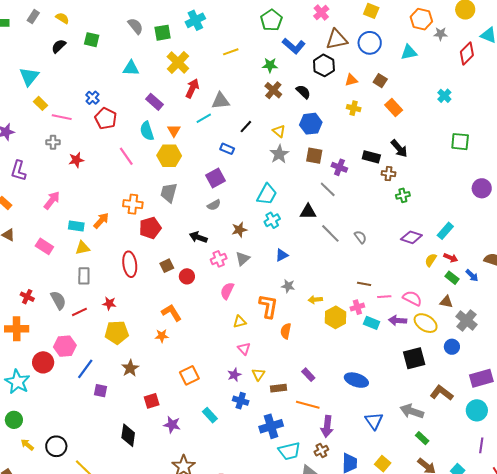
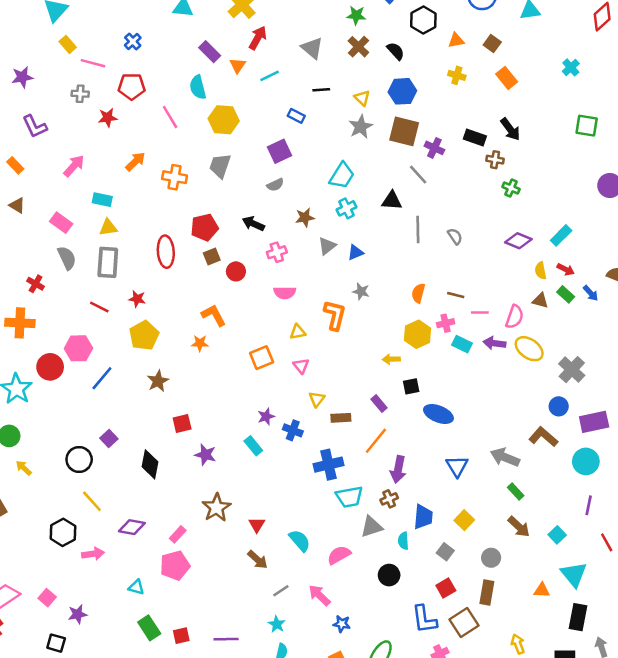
gray triangle: (220, 101) -> (312, 48), moved, turned 42
red pentagon: (106, 119) -> (132, 86), moved, turned -30
black line: (246, 127) -> (321, 90), turned 40
orange triangle: (174, 131) -> (238, 66), moved
brown square: (314, 156) -> (404, 131), size x1.4
purple L-shape: (18, 171) -> (35, 126), turned -45
green cross: (403, 195) -> (511, 188), turned 32
orange arrow: (101, 221) -> (135, 161), moved
red pentagon: (150, 228) -> (204, 227), moved
gray line: (330, 233) -> (418, 229), turned 40
gray triangle: (243, 259) -> (327, 246), moved
yellow semicircle: (431, 260) -> (541, 271), turned -48
gray rectangle: (84, 276) -> (108, 262), size x1.4
pink semicircle: (227, 291) -> (285, 293), turned -120
pink semicircle: (412, 298) -> (515, 317), turned 78
gray semicircle: (58, 300) -> (67, 258), moved
yellow arrow: (315, 300) -> (391, 359), moved
brown triangle: (446, 302) -> (540, 301), moved
red line: (79, 312) -> (99, 307), turned 49
gray cross: (467, 321) -> (572, 370), moved
orange semicircle: (286, 331) -> (418, 293), moved
yellow pentagon: (117, 332) -> (144, 335), turned -30
blue circle: (452, 347) -> (559, 406), moved
black square: (414, 358) -> (411, 386), moved, size x0.6
orange square: (189, 375) -> (262, 358), moved
purple star: (234, 375) -> (266, 417), moved
purple square: (101, 391) -> (109, 439), moved, turned 32
orange line: (308, 405) -> (376, 441), turned -70
black circle: (56, 446) -> (79, 459), moved

